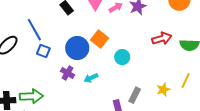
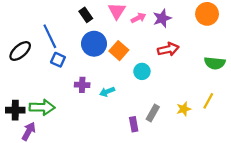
red arrow: (162, 38) -> (168, 49), moved
blue circle: (77, 48) -> (94, 44), moved
purple cross: (67, 73) -> (82, 85), turned -32

